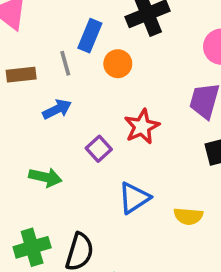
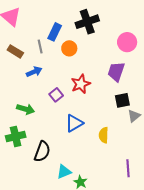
brown rectangle: (21, 75) -> (15, 51), turned 35
yellow semicircle: (188, 216) -> (104, 135), turned 84
green cross: (32, 247) -> (16, 137), moved

